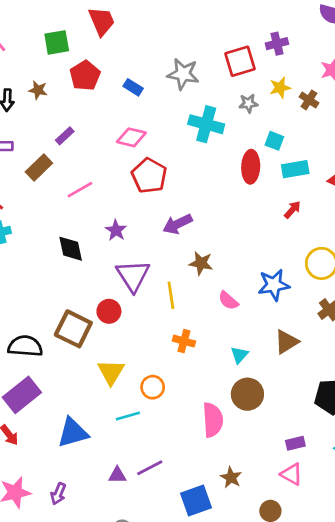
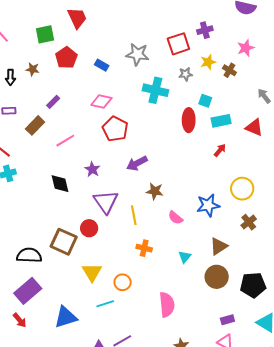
brown circle: (247, 394) -> (217, 277), moved

